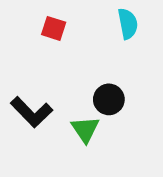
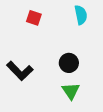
green triangle: (85, 129) -> (71, 91), moved

